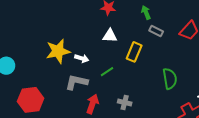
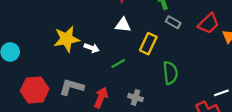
green semicircle: (170, 79) -> (170, 73), moved
gray L-shape: (77, 82) -> (72, 87), moved

